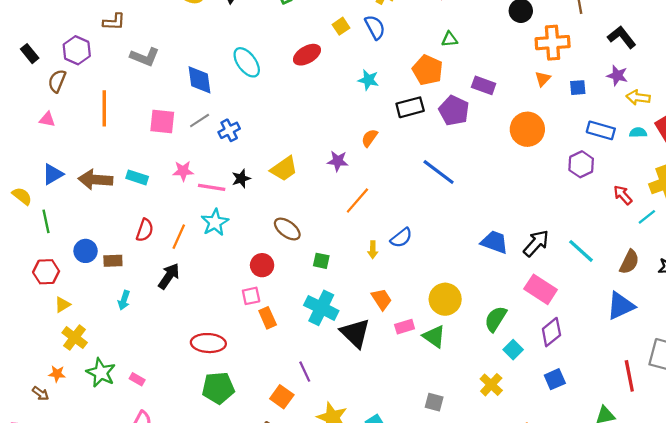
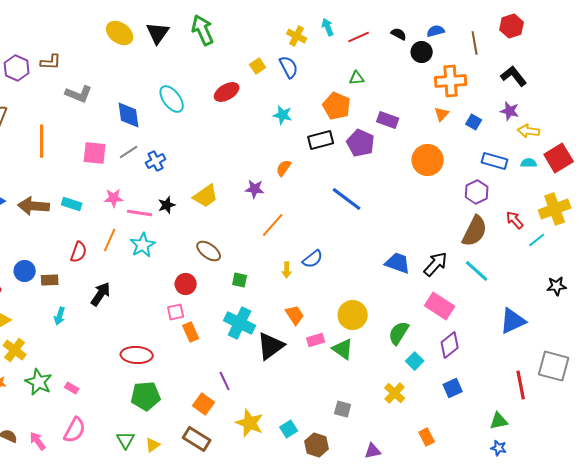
purple hexagon: (77, 50) -> (17, 68), moved
blue square: (578, 88) -> (474, 122), turned 35
orange line: (179, 237) -> (110, 240), moved
brown semicircle: (629, 262) -> (475, 231), moved, size x1.4
black triangle: (355, 333) -> (271, 346), turned 40

